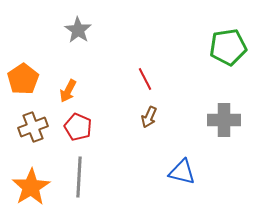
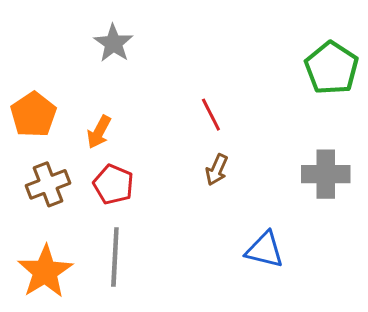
green pentagon: (228, 47) -> (332, 68), turned -30

